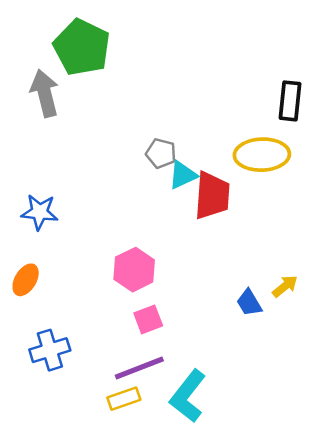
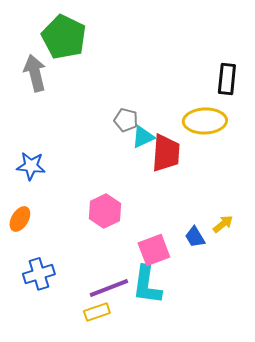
pink square: (148, 319) -> (154, 250), moved, size x1.4
cyan L-shape: (188, 396) -> (147, 285), moved, turned -30

